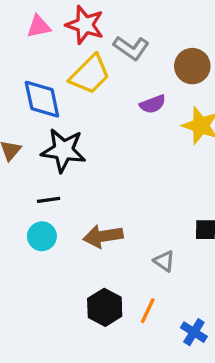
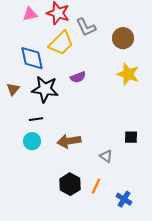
gray L-shape: (131, 48) -> (86, 27), turned 30
purple semicircle: (153, 104) -> (78, 77), moved

